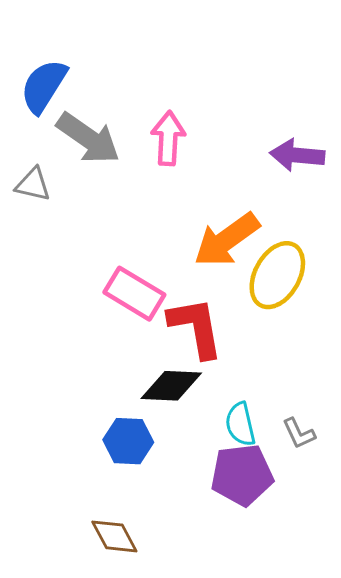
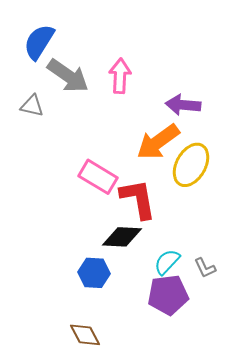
purple arrow: (297, 155) -> (183, 105), moved
cyan semicircle: (240, 424) -> (167, 262), turned 56

